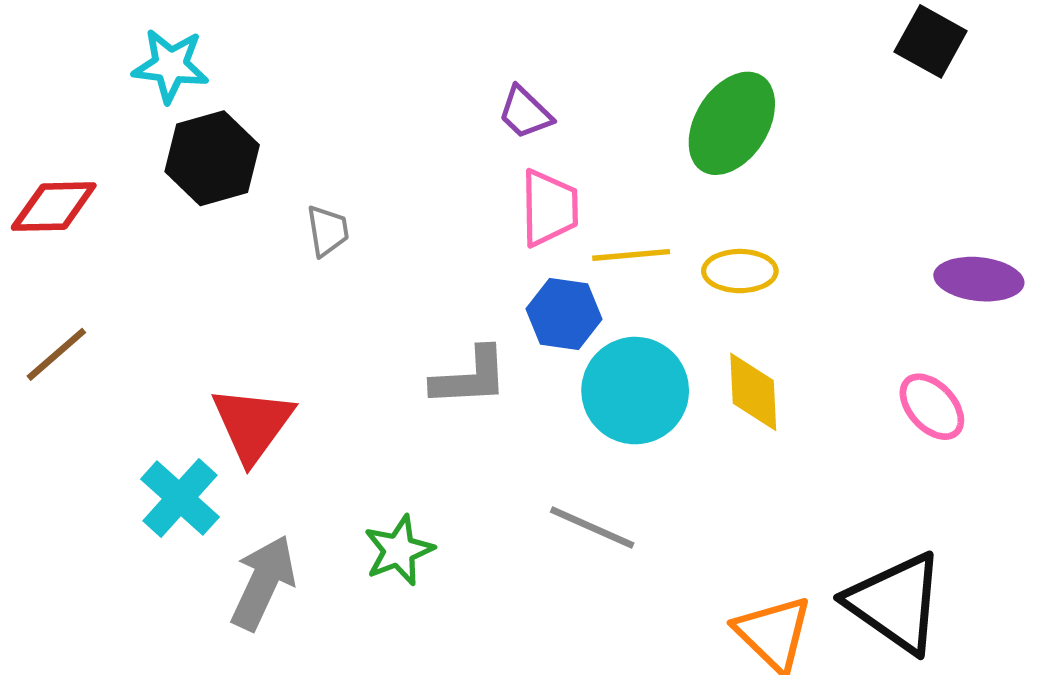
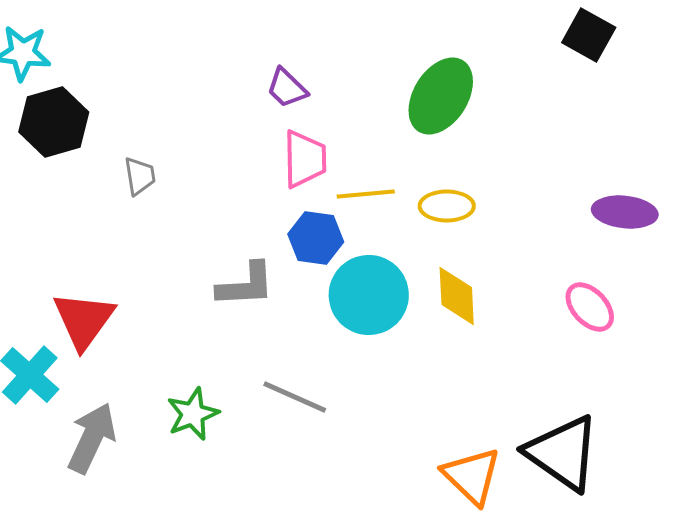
gray line: (592, 528) -> (295, 397), moved

